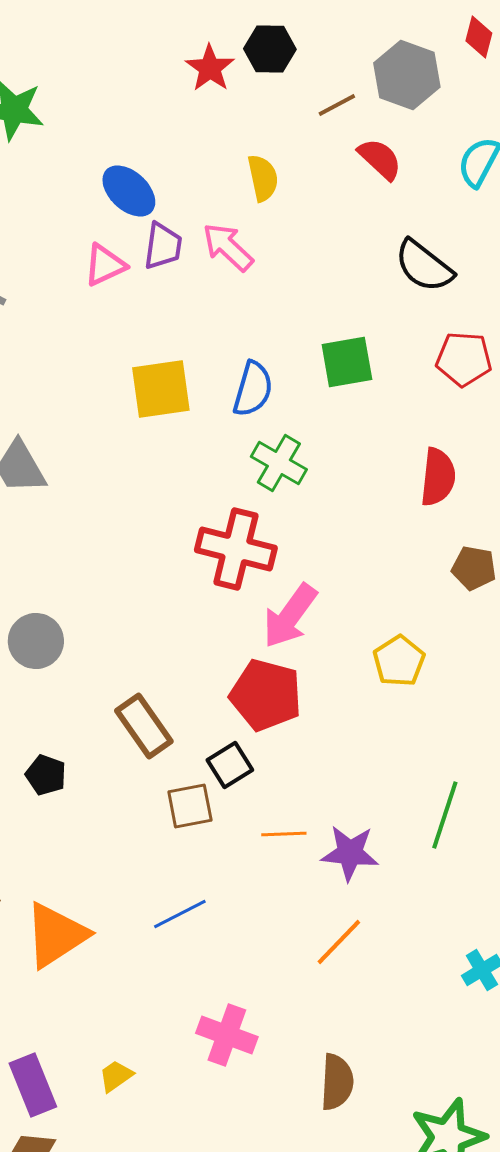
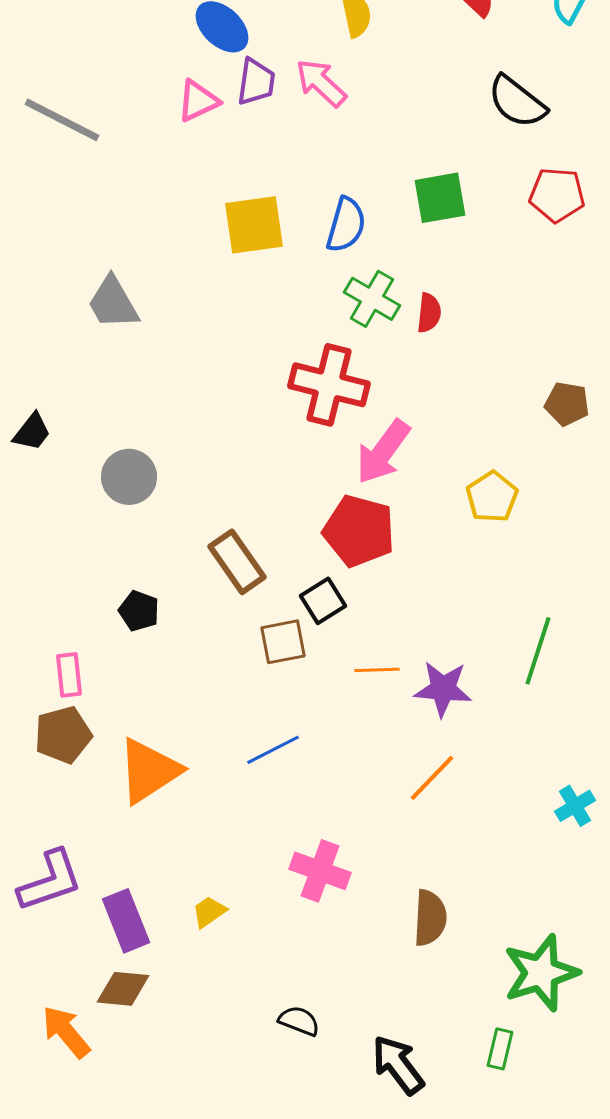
red semicircle: (438, 477) -> (429, 313), moved, size x0.7

